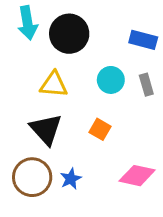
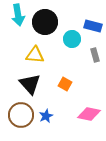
cyan circle: (111, 80) -> (72, 39), moved

